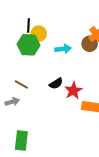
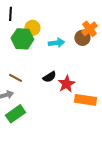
black line: (29, 25) -> (10, 14), moved
green rectangle: (21, 141) -> (15, 114), moved, turned 48

